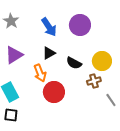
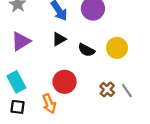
orange arrow: (40, 73) -> (49, 104), moved
brown cross: (94, 81) -> (107, 89), moved, turned -32

